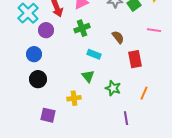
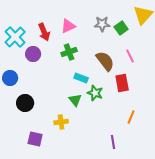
pink line: (154, 30) -> (130, 56), moved, turned 56
brown semicircle: (118, 37) -> (105, 61), size x1.5
blue circle: (34, 54) -> (10, 78), moved
green star: (113, 88) -> (95, 93), moved

